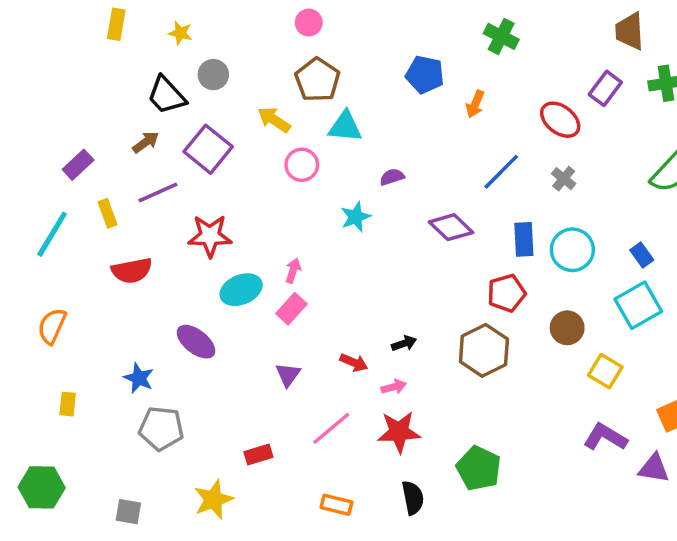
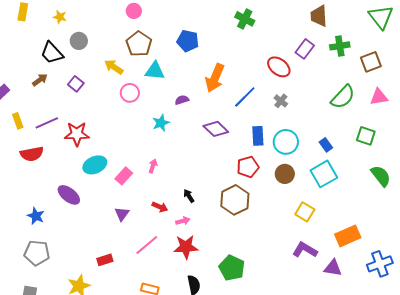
blue pentagon: (425, 75) -> (188, 41), moved
orange arrow: (475, 104) -> (215, 78), moved, size x1.8
purple square: (208, 149) -> (76, 84), size x0.6
purple line: (158, 193) -> (47, 123), moved
pink arrow: (293, 271) -> (153, 166), moved
brown circle: (567, 328) -> (285, 174), moved
black arrow: (404, 343) -> (189, 196), turned -104
gray pentagon: (161, 428) -> (37, 253), moved

